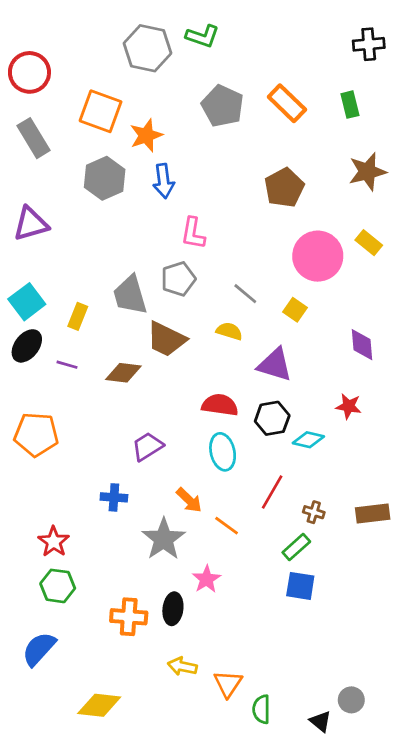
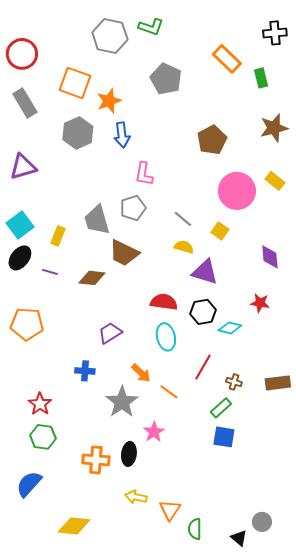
orange rectangle: (287, 103) -> (227, 59), moved
yellow semicircle: (229, 331) -> (184, 247), moved

